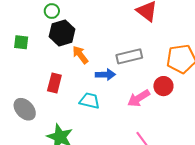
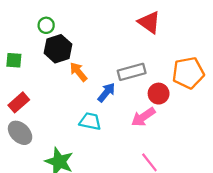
blue arrow: (105, 75) -> (106, 92), turned -48
red rectangle: (54, 83) -> (19, 102), moved, turned 36
red circle: (163, 86) -> (159, 94), moved

